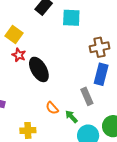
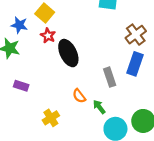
brown cross: (99, 47) -> (136, 35), turned -30
gray rectangle: (87, 96) -> (110, 77), moved
yellow cross: (28, 130) -> (51, 118), turned -35

